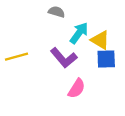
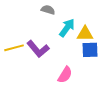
yellow triangle: (100, 40) -> (85, 34), turned -30
purple L-shape: (64, 58) -> (38, 49), moved

